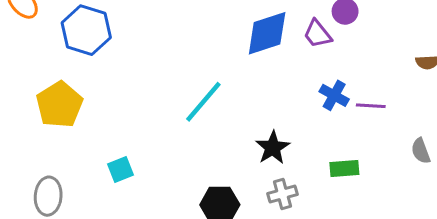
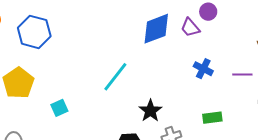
purple line: (371, 106) -> (242, 75), moved
black star: (273, 148) -> (150, 111), moved
cyan square: (120, 169) -> (59, 108), moved

